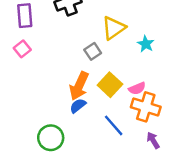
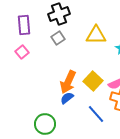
yellow triangle: (114, 28) -> (96, 35), turned 35
gray square: (93, 51) -> (58, 38), moved

